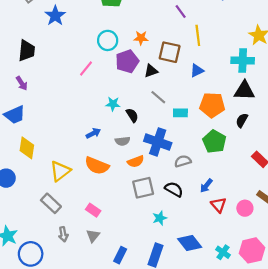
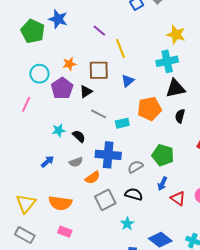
green pentagon: (214, 141) -> (163, 155), moved
orange semicircle: (97, 166) -> (60, 203), moved

